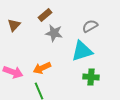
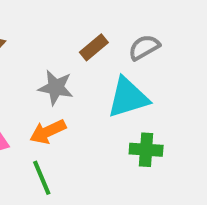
brown rectangle: (45, 15) -> (94, 47), moved
gray star: (54, 33) -> (56, 87), moved

